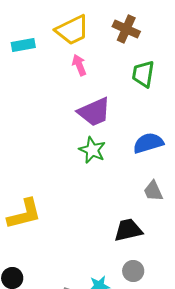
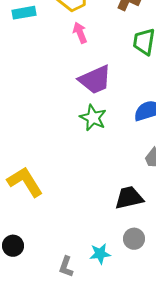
yellow L-shape: (24, 214) -> (25, 182), turned -108

